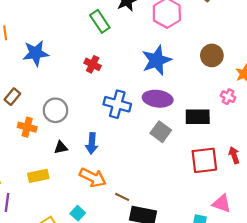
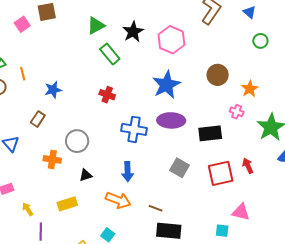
blue star: (36, 53) -> (53, 90), size x0.7
brown rectangle: (12, 97) -> (38, 119), moved
gray square: (161, 132) -> (179, 168), moved
blue arrow: (92, 143) -> (128, 172), moved
brown line: (122, 197) -> (156, 208), moved

